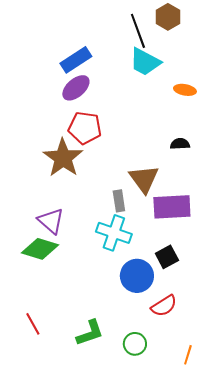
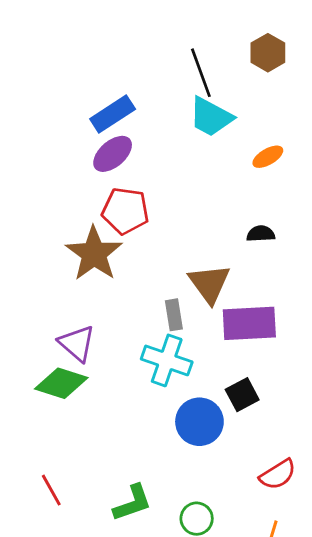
brown hexagon: (168, 17) -> (268, 53), moved
orange ellipse: (185, 90) -> (268, 157), turned -40
red semicircle: (164, 306) -> (278, 474), moved

